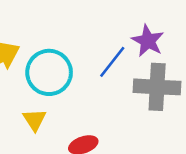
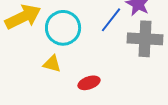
yellow triangle: (35, 120) -> (52, 64), turned -42

